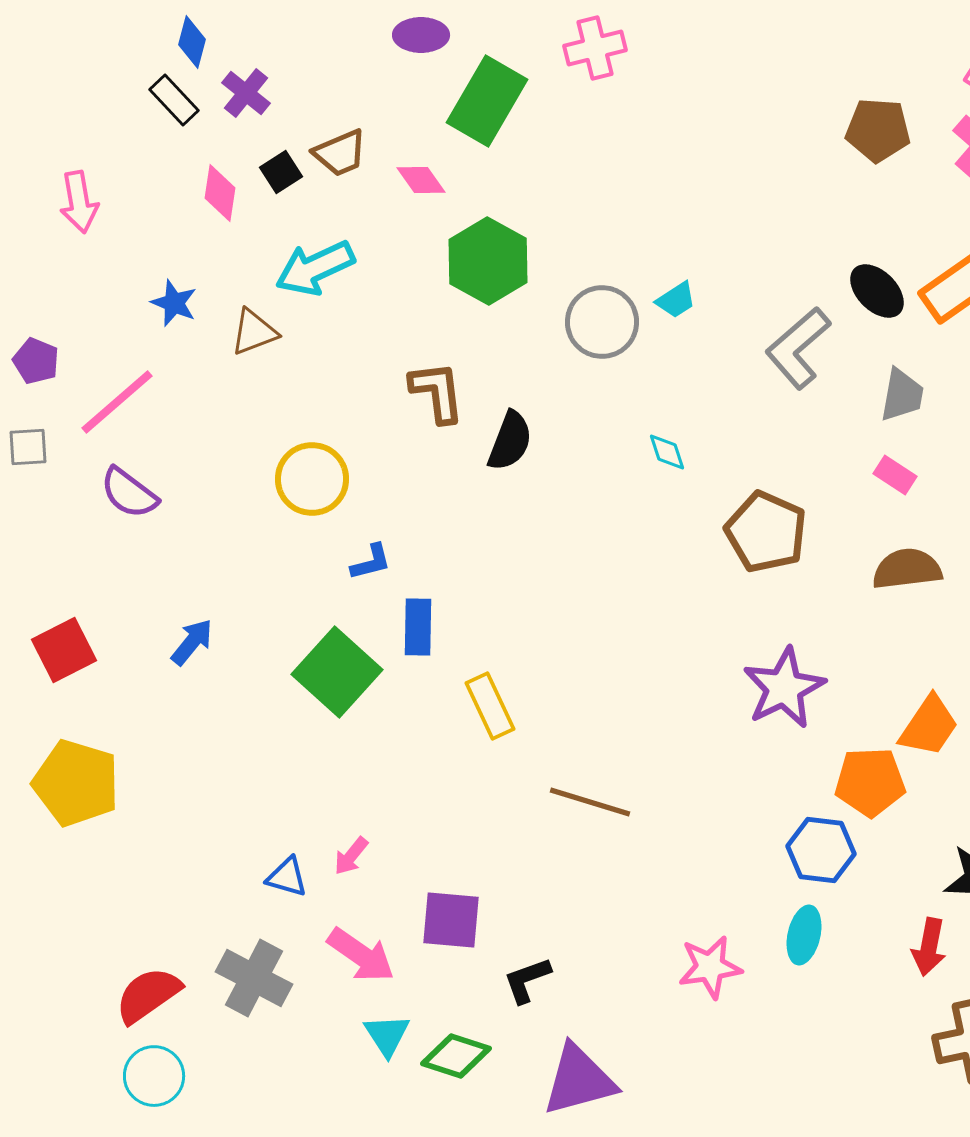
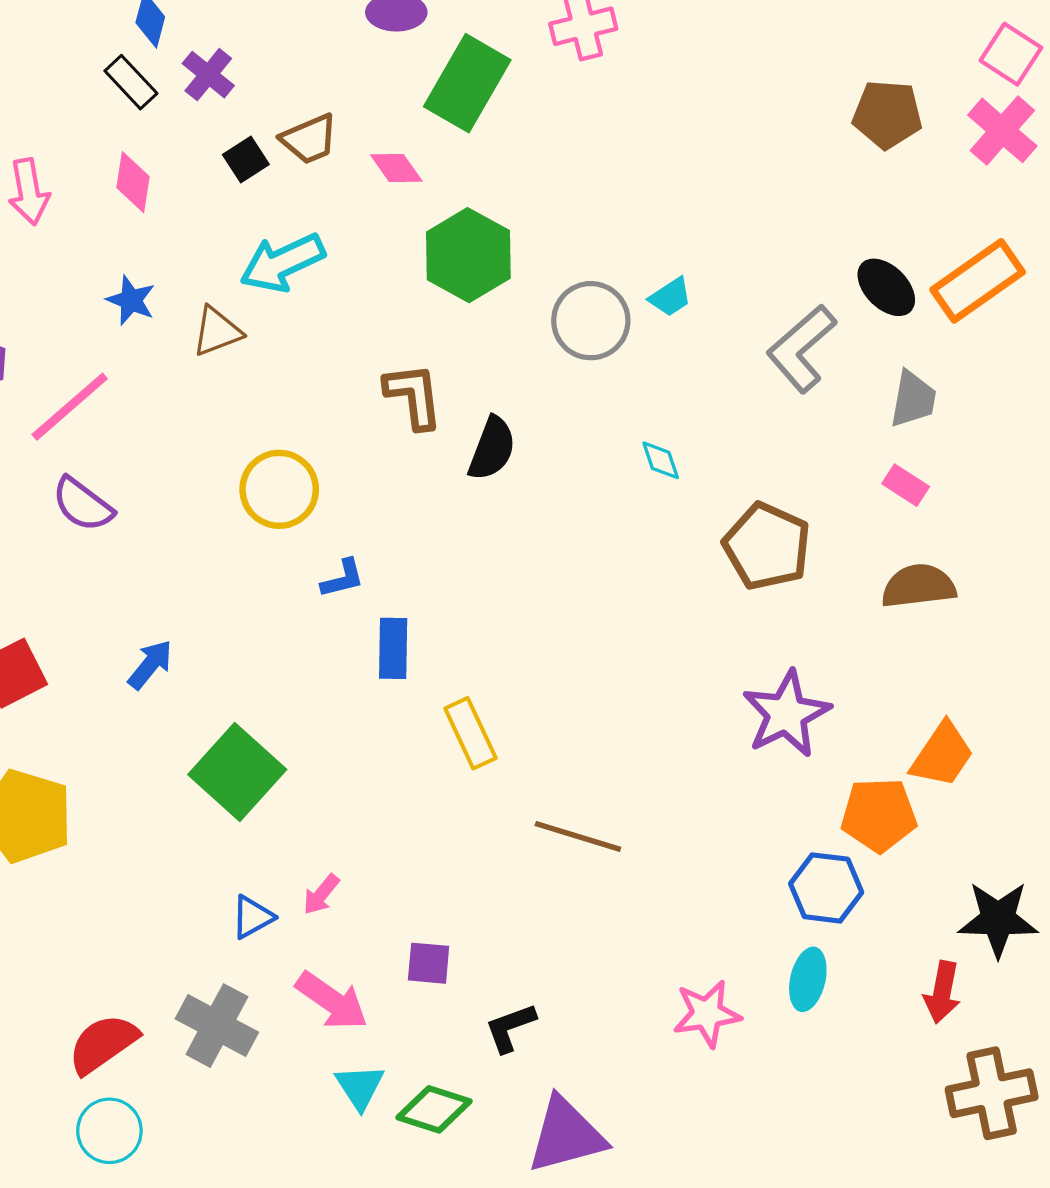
pink diamond: (220, 193) -> (133, 182), moved
green square: (337, 672) -> (237, 772), moved
blue triangle: (287, 877) -> (252, 917), turned -45
purple square: (451, 920) -> (429, 963), size x0.7

